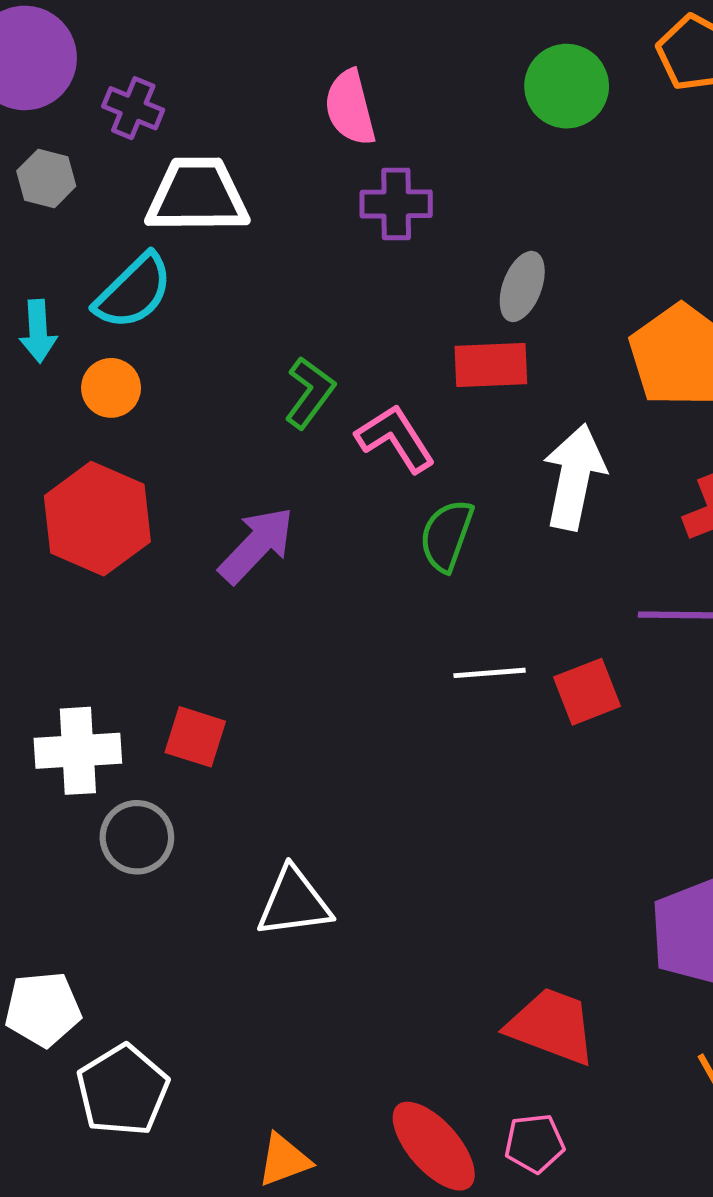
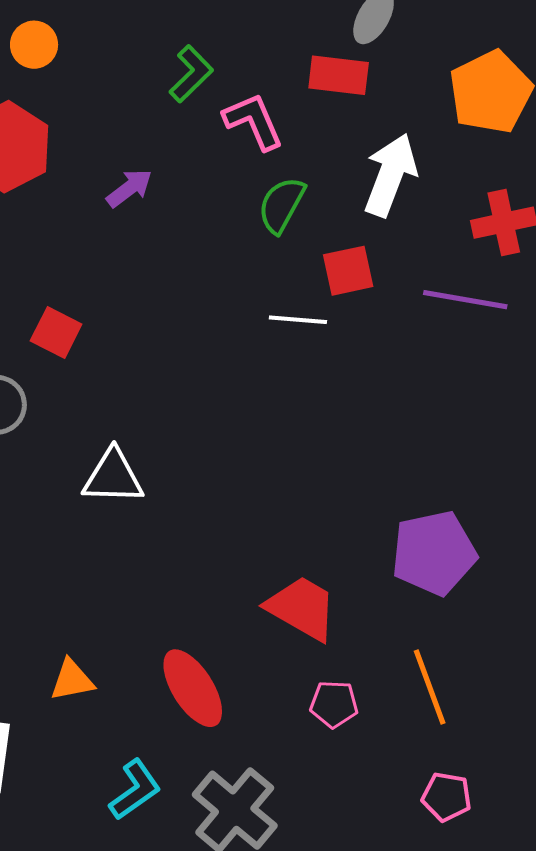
purple arrow: (257, 545) -> (129, 188), size x0.7
red square: (587, 692) -> (348, 271), moved
pink pentagon: (534, 1143) -> (334, 704), moved

